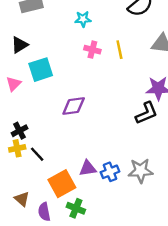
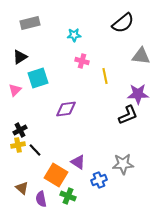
yellow line: (119, 50) -> (105, 76), moved
purple triangle: (88, 168) -> (78, 162), turned 42
blue cross: (110, 172) -> (99, 180), moved
orange square: (62, 184) -> (56, 175), turned -30

